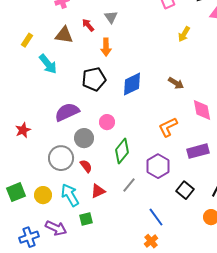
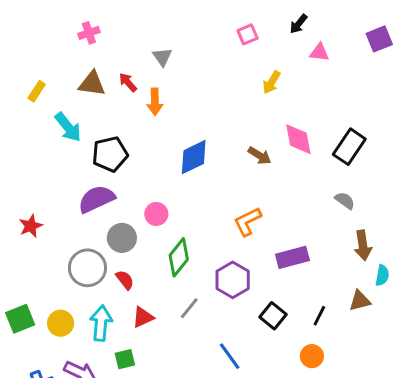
red arrow: (88, 25) -> (128, 82), moved
black pentagon: (94, 79) -> (110, 154), moved
pink diamond: (202, 110) -> (298, 139), moved
cyan arrow: (70, 195) -> (101, 323), turned 35

